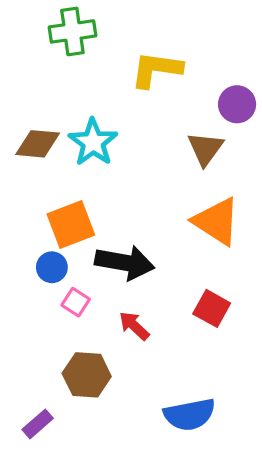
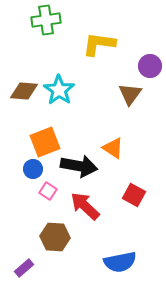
orange triangle: (216, 221) -> (113, 148), moved, size x0.7
red arrow: (134, 326) -> (85, 206), size x1.5

